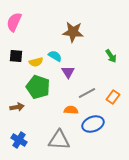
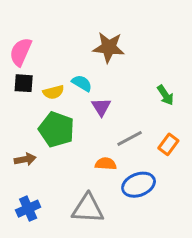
pink semicircle: (14, 22) -> (21, 52), moved
green arrow: (111, 56) -> (165, 95), moved
blue cross: (19, 140) -> (28, 209), turned 35

